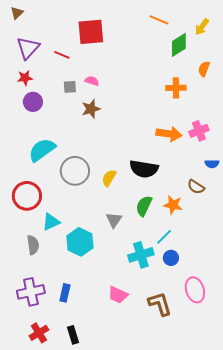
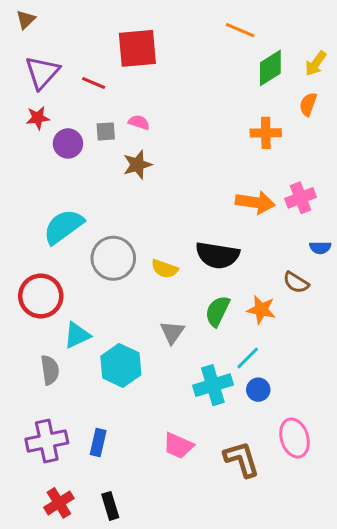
yellow arrow: (202, 27) -> (316, 63), moved
purple circle: (33, 102) -> (68, 143), moved
yellow semicircle: (109, 178) -> (165, 269), turned -102

